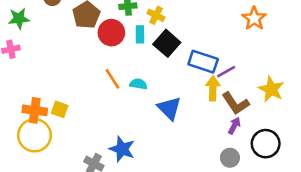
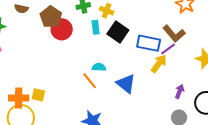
red circle: (111, 33) -> (62, 29), moved
orange line: (112, 79) -> (90, 81), moved
yellow arrow: (213, 88) -> (159, 64), turned 42
brown L-shape: (236, 103) -> (174, 34), moved

